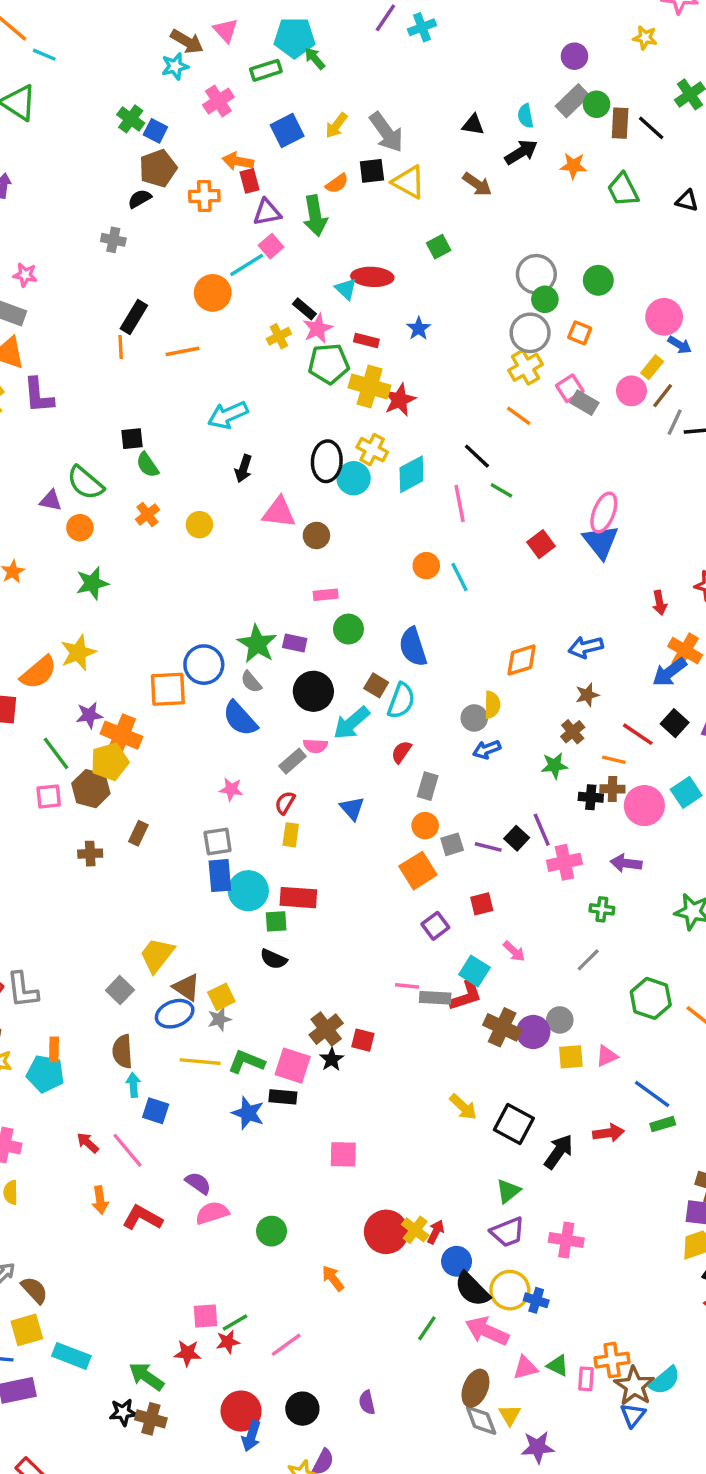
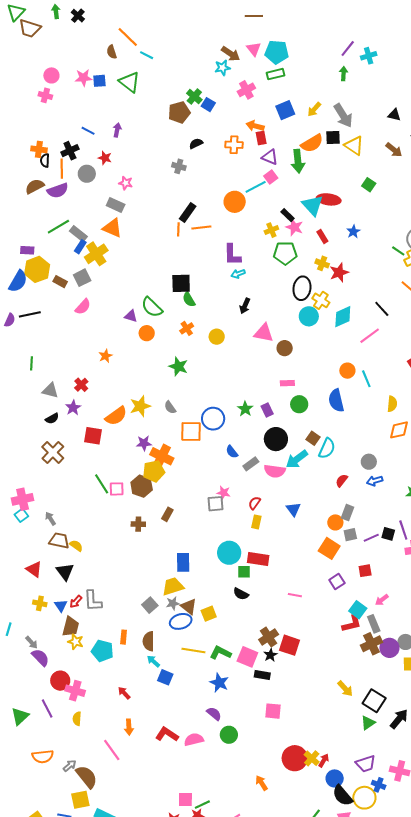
cyan pentagon: (294, 38) -> (277, 52), moved
green arrow: (315, 58) -> (343, 74), moved, turned 40
brown pentagon: (158, 168) -> (179, 112), moved
orange semicircle: (337, 184) -> (312, 143), size x1.6
purple triangle: (267, 212) -> (270, 157), turned 30
green square: (439, 247) -> (369, 185), turned -32
cyan triangle: (346, 289) -> (313, 205), size x1.6
pink star: (318, 328) -> (294, 227), turned -30
red rectangle: (366, 341) -> (322, 236), turned 40
orange line: (182, 351) -> (201, 228), moved
green pentagon: (329, 364) -> (285, 253), moved
yellow cross: (370, 387) -> (322, 263), size x0.6
purple L-shape: (38, 395) -> (232, 255), moved
cyan arrow: (228, 415) -> (238, 274), size x0.6
black square: (132, 439) -> (181, 283), size x1.5
black ellipse: (327, 461) -> (302, 288), moved
green line: (501, 490) -> (398, 251), moved
pink line: (460, 503) -> (370, 336), turned 60
green star: (92, 583) -> (178, 366), moved, turned 30
purple rectangle: (295, 643) -> (267, 410), turned 48
green star: (257, 644) -> (245, 409), size x0.7
blue semicircle: (413, 647) -> (336, 400), moved
gray semicircle: (251, 682) -> (170, 407), moved
yellow semicircle: (492, 705) -> (392, 404), moved
blue semicircle: (240, 719) -> (232, 452), size x0.6
pink semicircle: (315, 746) -> (275, 471), size x1.5
red semicircle: (401, 752) -> (342, 481), moved
green line: (56, 753) -> (102, 484), moved
gray rectangle: (292, 761) -> (251, 464), moved
gray rectangle: (428, 786) -> (347, 513), moved
black square: (517, 838) -> (388, 534), turned -32
gray square: (218, 841) -> (215, 504), moved
purple line: (488, 847) -> (371, 538), turned -42
orange square: (418, 871) -> (329, 548), turned -30
blue rectangle: (220, 876) -> (183, 562), moved
pink arrow: (514, 951) -> (382, 600), turned 96
yellow trapezoid: (157, 955) -> (173, 586), turned 30
pink line: (407, 986) -> (295, 595), moved
gray rectangle: (435, 998) -> (374, 624), moved, turned 60
gray star: (219, 1019) -> (173, 603), moved
brown cross: (502, 1027) -> (372, 644), turned 35
red square: (363, 1040) -> (289, 645), size x1.5
orange rectangle: (54, 1049) -> (124, 637), moved
cyan arrow: (133, 1085) -> (153, 661), turned -48
black rectangle: (283, 1097) -> (262, 675), moved
pink line: (127, 1150) -> (112, 750), moved
purple semicircle: (198, 1183) -> (214, 714), moved
green triangle: (508, 1191) -> (368, 723), moved
red L-shape: (142, 1218) -> (167, 734), moved
green circle: (272, 1231) -> (229, 735), moved
brown semicircle: (34, 1290) -> (87, 777), size x1.4
blue cross: (536, 1300) -> (379, 785), moved

